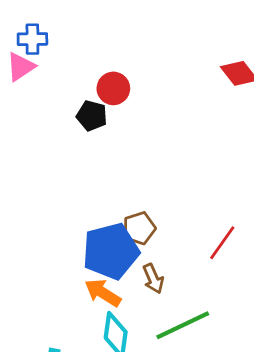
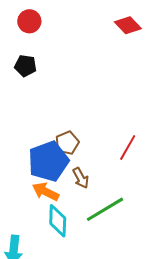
red circle: (113, 88) -> (29, 21), moved

